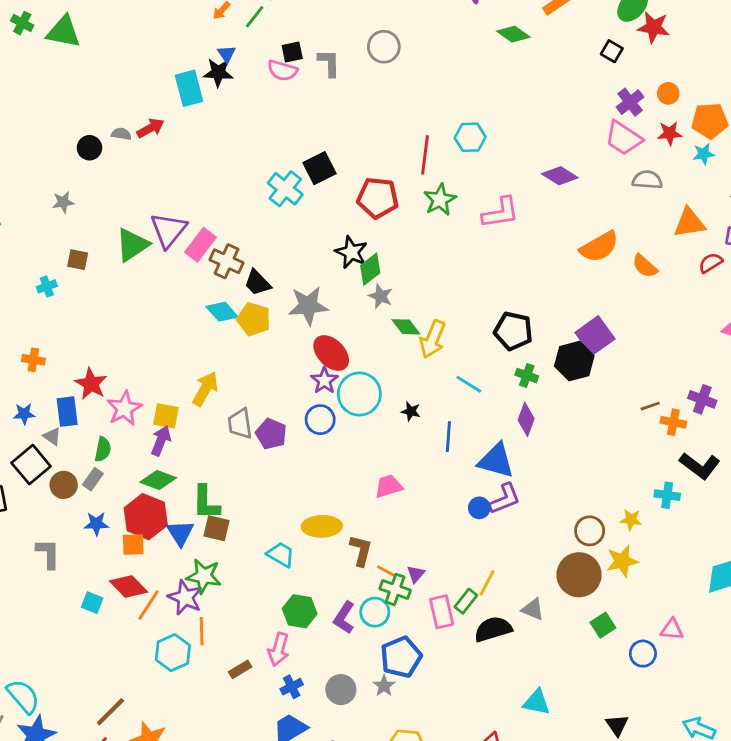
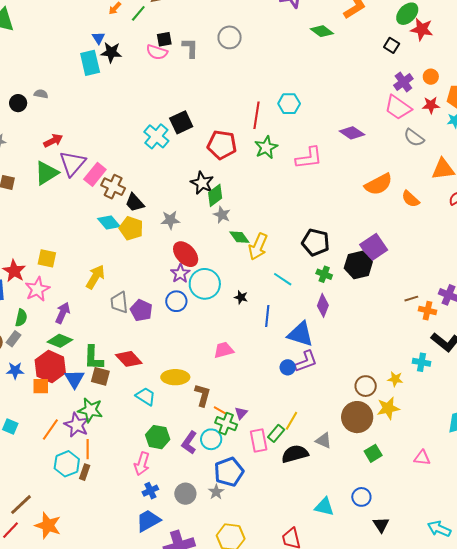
blue triangle: (227, 54) -> (98, 38), moved
red arrow: (151, 128) -> (53, 141), moved
gray semicircle: (647, 180) -> (414, 138), turned -150
gray star: (308, 306) -> (170, 220), size x0.7
yellow square: (166, 416) -> (47, 258), moved
red diamond: (129, 587) -> (129, 359), moved
blue circle: (643, 654) -> (361, 497), moved
brown rectangle: (240, 669) -> (85, 472), moved, turned -42

